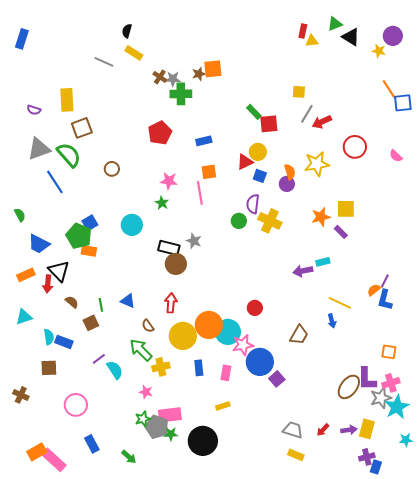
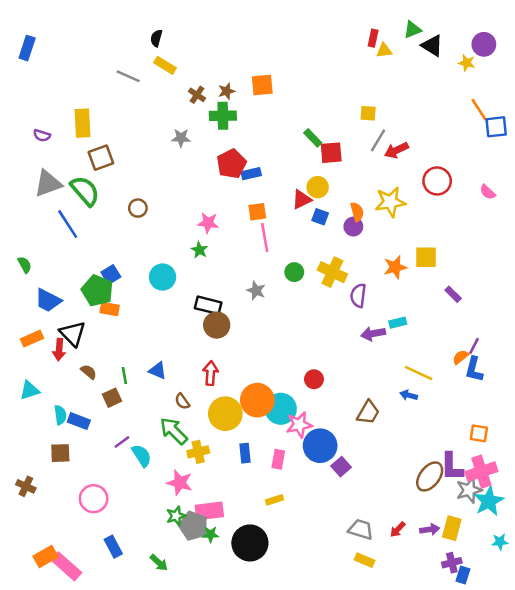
brown star: (199, 74) -> (227, 91), moved
gray star: (173, 79) -> (181, 138), moved
red pentagon: (160, 133) -> (231, 164), moved
pink line: (200, 193) -> (265, 238), moved
purple semicircle: (253, 204) -> (358, 295), moved
purple rectangle: (341, 232) -> (453, 294), moved
gray star: (194, 241) -> (256, 291), moved
blue arrow: (332, 321) -> (409, 395), turned 120
pink cross: (391, 383) -> (481, 472), size x1.4
pink star: (146, 392) -> (180, 483), size x1.5

